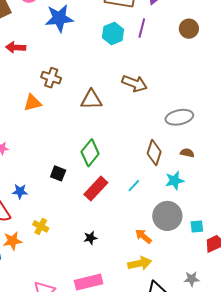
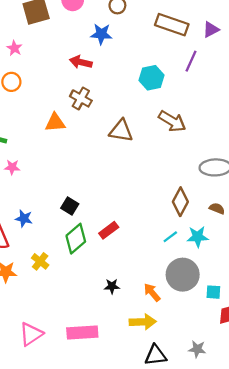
blue star: (59, 18) -> (101, 34), size x0.7
cyan hexagon: (113, 33) -> (152, 78), moved
red arrow: (16, 47) -> (81, 62), moved
green diamond: (90, 153) -> (76, 239), moved
cyan line: (134, 186) -> (170, 237), moved
red rectangle: (96, 189) -> (109, 230), size x0.7
black star: (90, 238) -> (112, 286), moved

